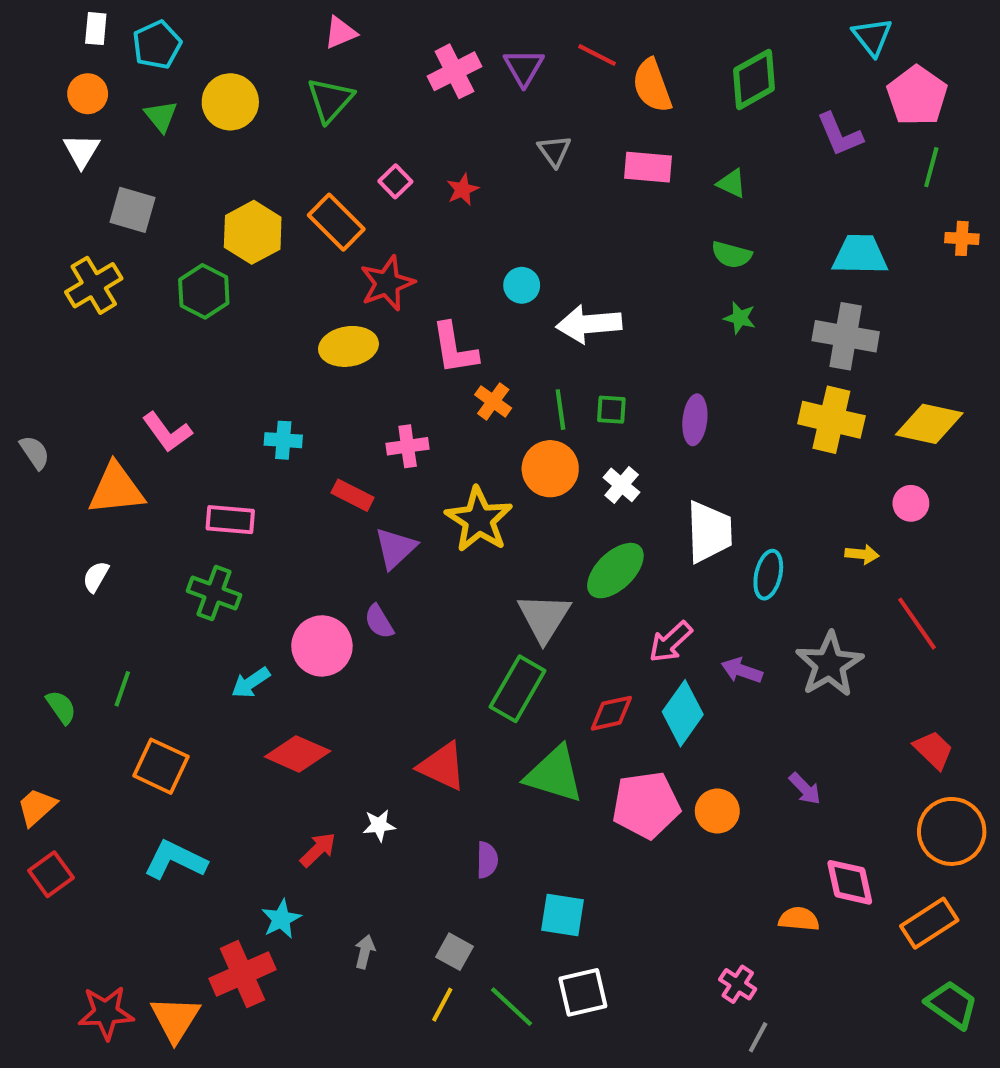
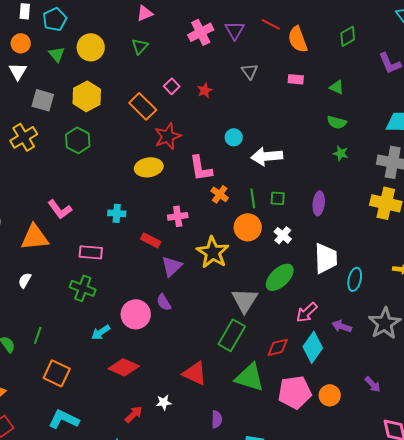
green diamond: (754, 79) -> (348, 36), size x0.7
green triangle: (330, 100) -> (140, 46), size x0.7
pink rectangle: (648, 167) -> (296, 79), size x0.7
yellow hexagon: (253, 232) -> (87, 96), moved

